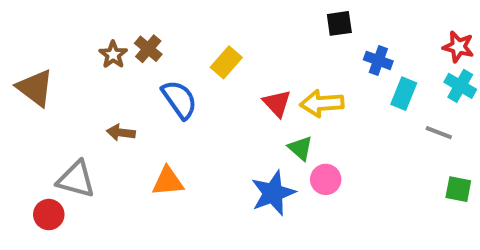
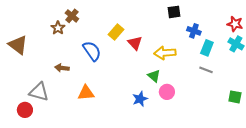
brown cross: (148, 49) -> (72, 16), moved
red triangle: (277, 103) -> (135, 43), moved
gray line: (439, 133) -> (206, 70), moved
blue star: (273, 193) -> (140, 99), size x0.7

